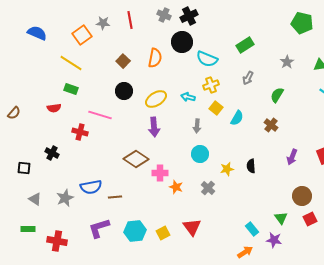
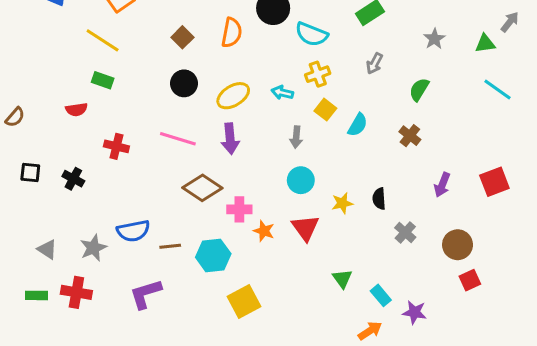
pink line: (100, 115) -> (178, 139), moved
black square: (24, 168) -> (30, 173), moved
gray cross: (208, 188) -> (405, 232), moved
green triangle: (281, 218) -> (342, 279), moved
red triangle: (192, 227) -> (305, 228), moved
cyan hexagon: (135, 231) -> (213, 255), moved
yellow square: (163, 233) -> (244, 302), size x1.5
red cross: (57, 241) -> (76, 292), moved

